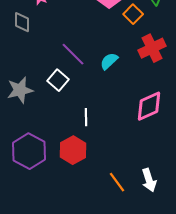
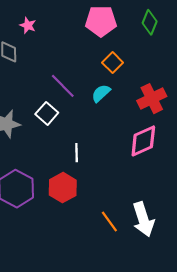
orange square: (133, 14) -> (113, 63), moved
red cross: (152, 48) -> (152, 99), moved
white arrow: (149, 180) -> (143, 219), size x1.4

